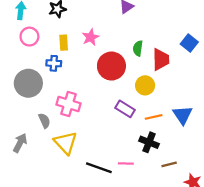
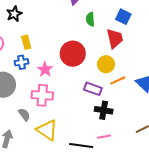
pink star: (91, 37) -> (45, 69), moved
blue square: (189, 43) -> (123, 17), moved
green semicircle: (138, 48) -> (90, 19), moved
orange line: (154, 117) -> (118, 80), moved
black cross: (149, 142) -> (104, 110), moved

